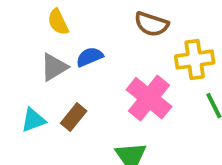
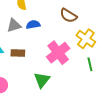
yellow cross: (195, 60) -> (86, 39), turned 30
brown rectangle: (74, 117) -> (18, 53), turned 40

